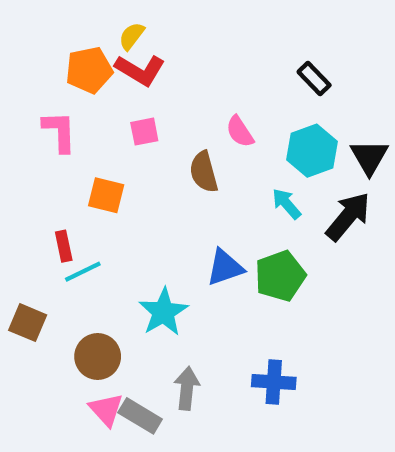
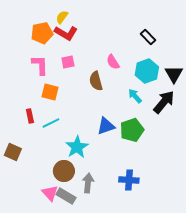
pink L-shape: (59, 132) -> (40, 65), moved
cyan line: (83, 272) -> (51, 123), moved
brown circle: (98, 357) -> (64, 171), moved

